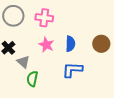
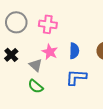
gray triangle: (23, 62) -> (36, 65), moved
green semicircle: (32, 79) -> (36, 86), turned -63

